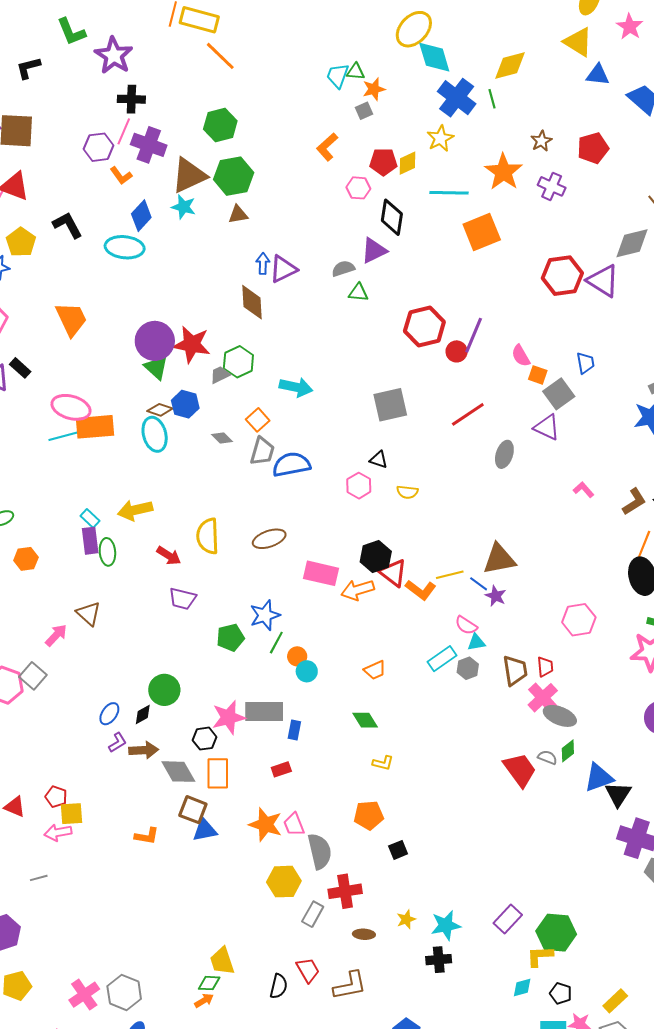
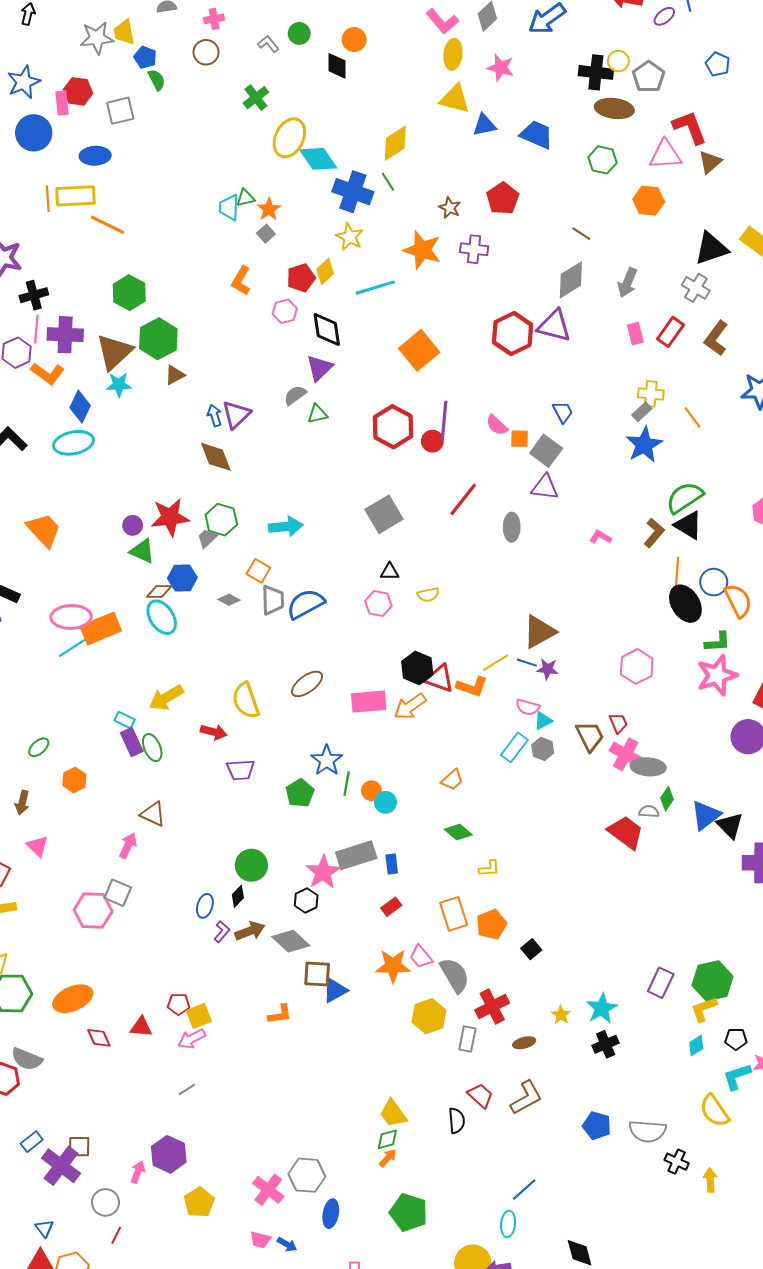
orange L-shape: (121, 176) -> (48, 373), size x1.4
orange square: (482, 232) -> (419, 350), moved
purple circle: (155, 341) -> (133, 525), size x0.5
orange rectangle: (218, 773) -> (454, 914), moved

